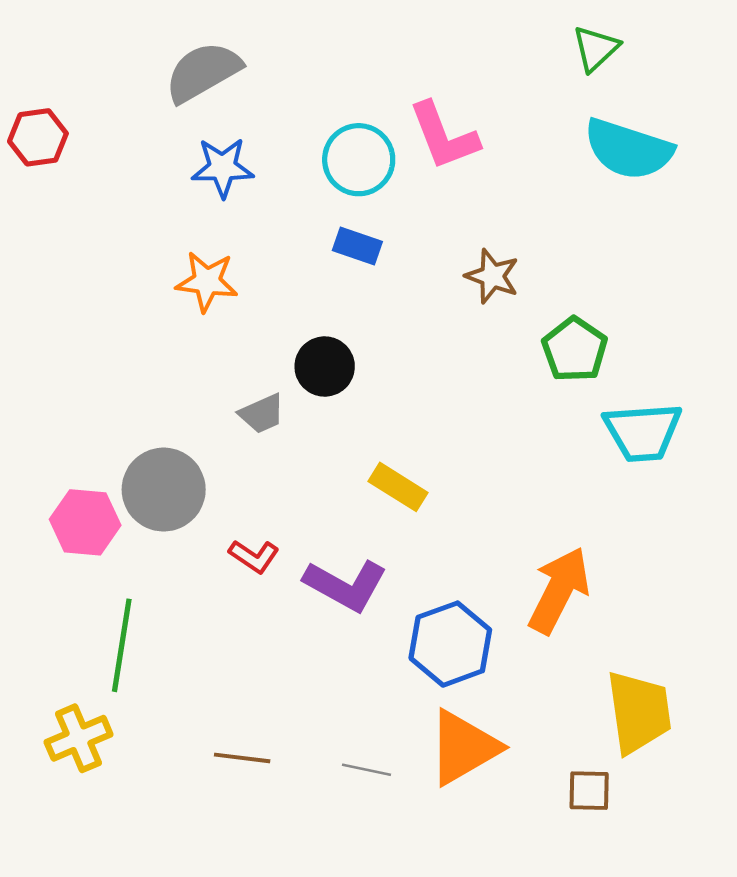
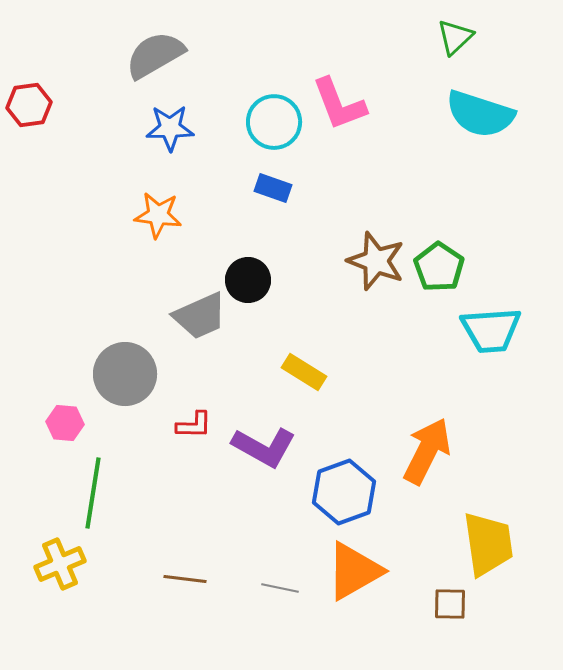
brown star: (492, 276) -> (376, 261), moved, size x1.4
gray trapezoid: (262, 414) -> (200, 316), size x1.5
pink hexagon: (85, 522) -> (65, 423), moved, size x0.7
red L-shape: (254, 556) -> (194, 425), turned -33

